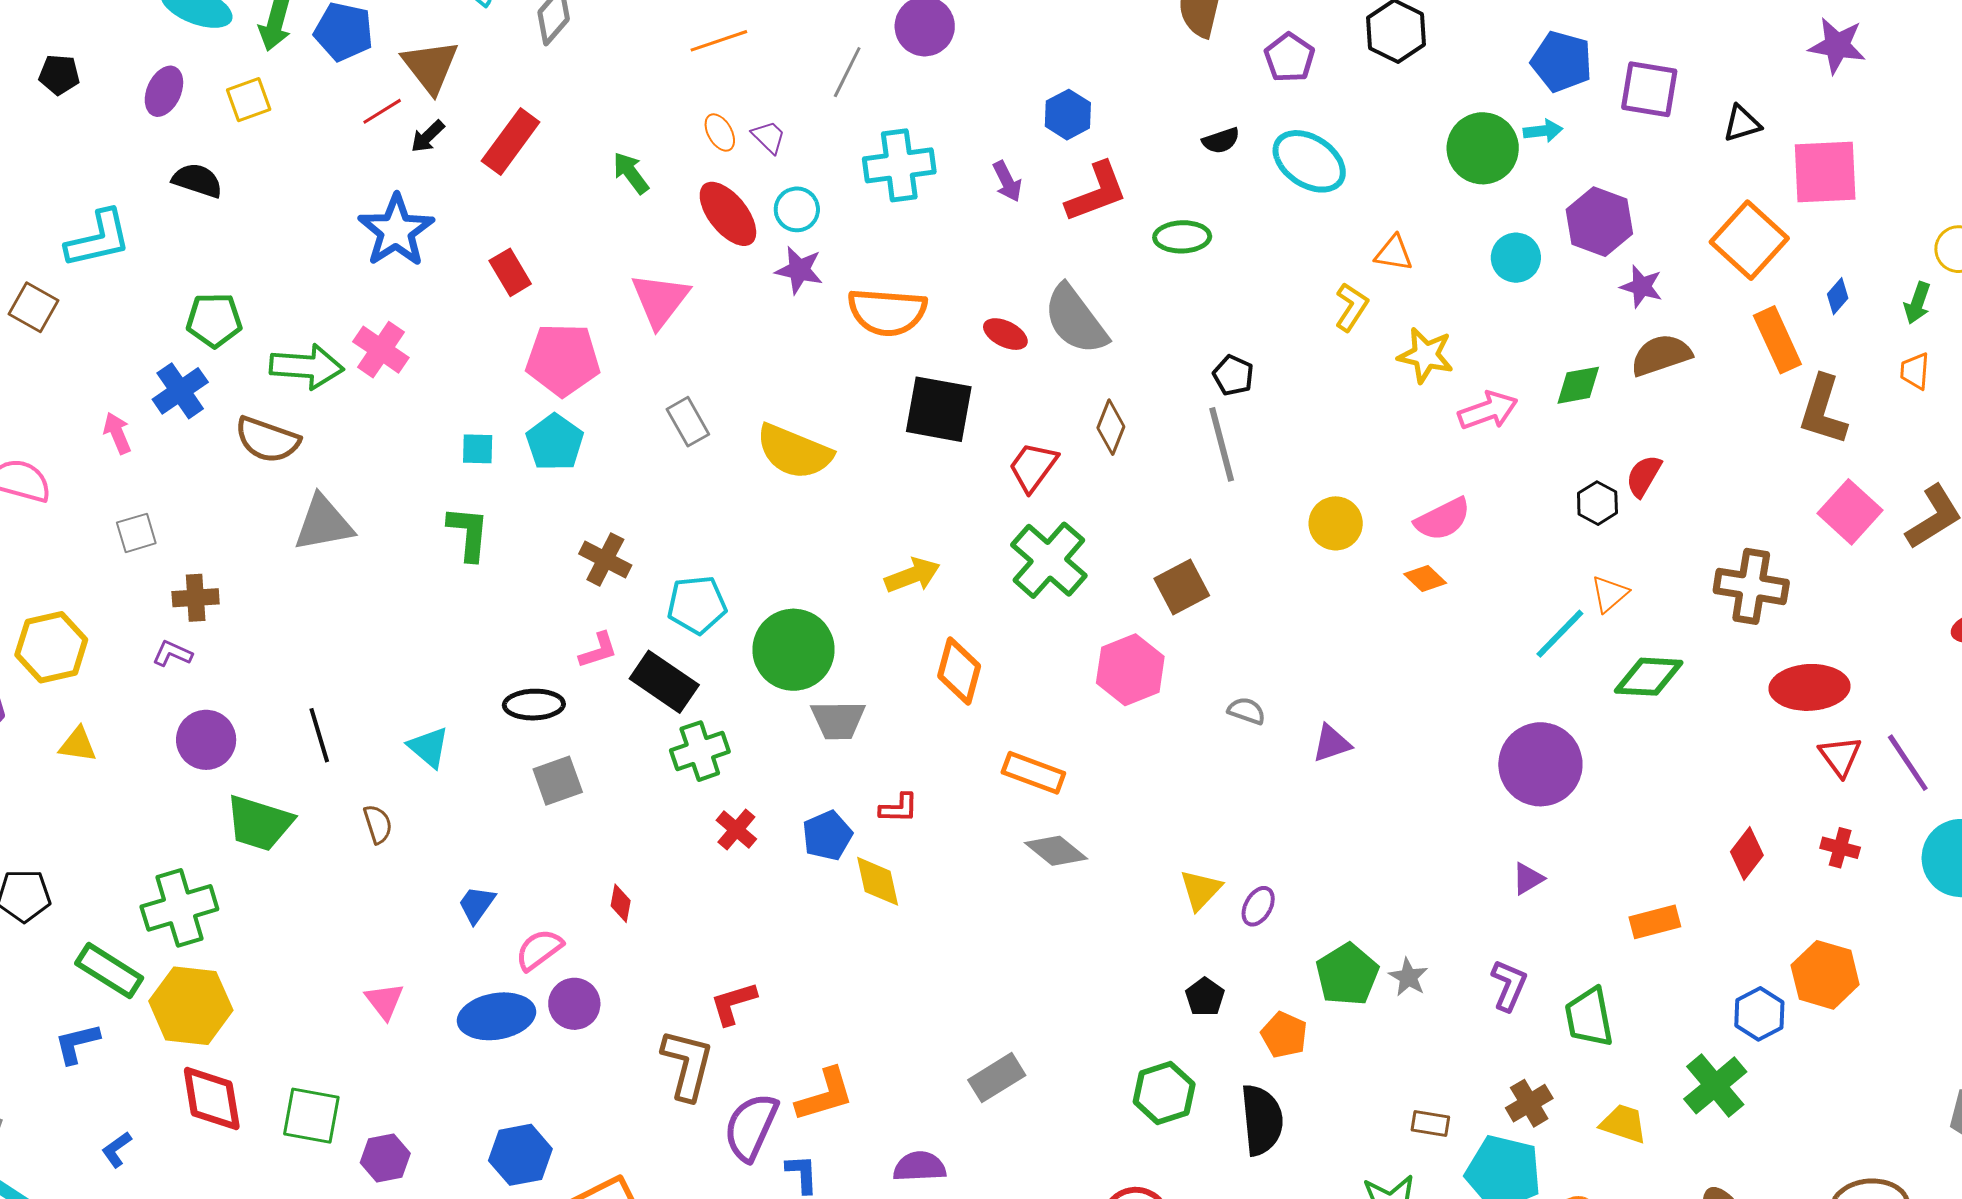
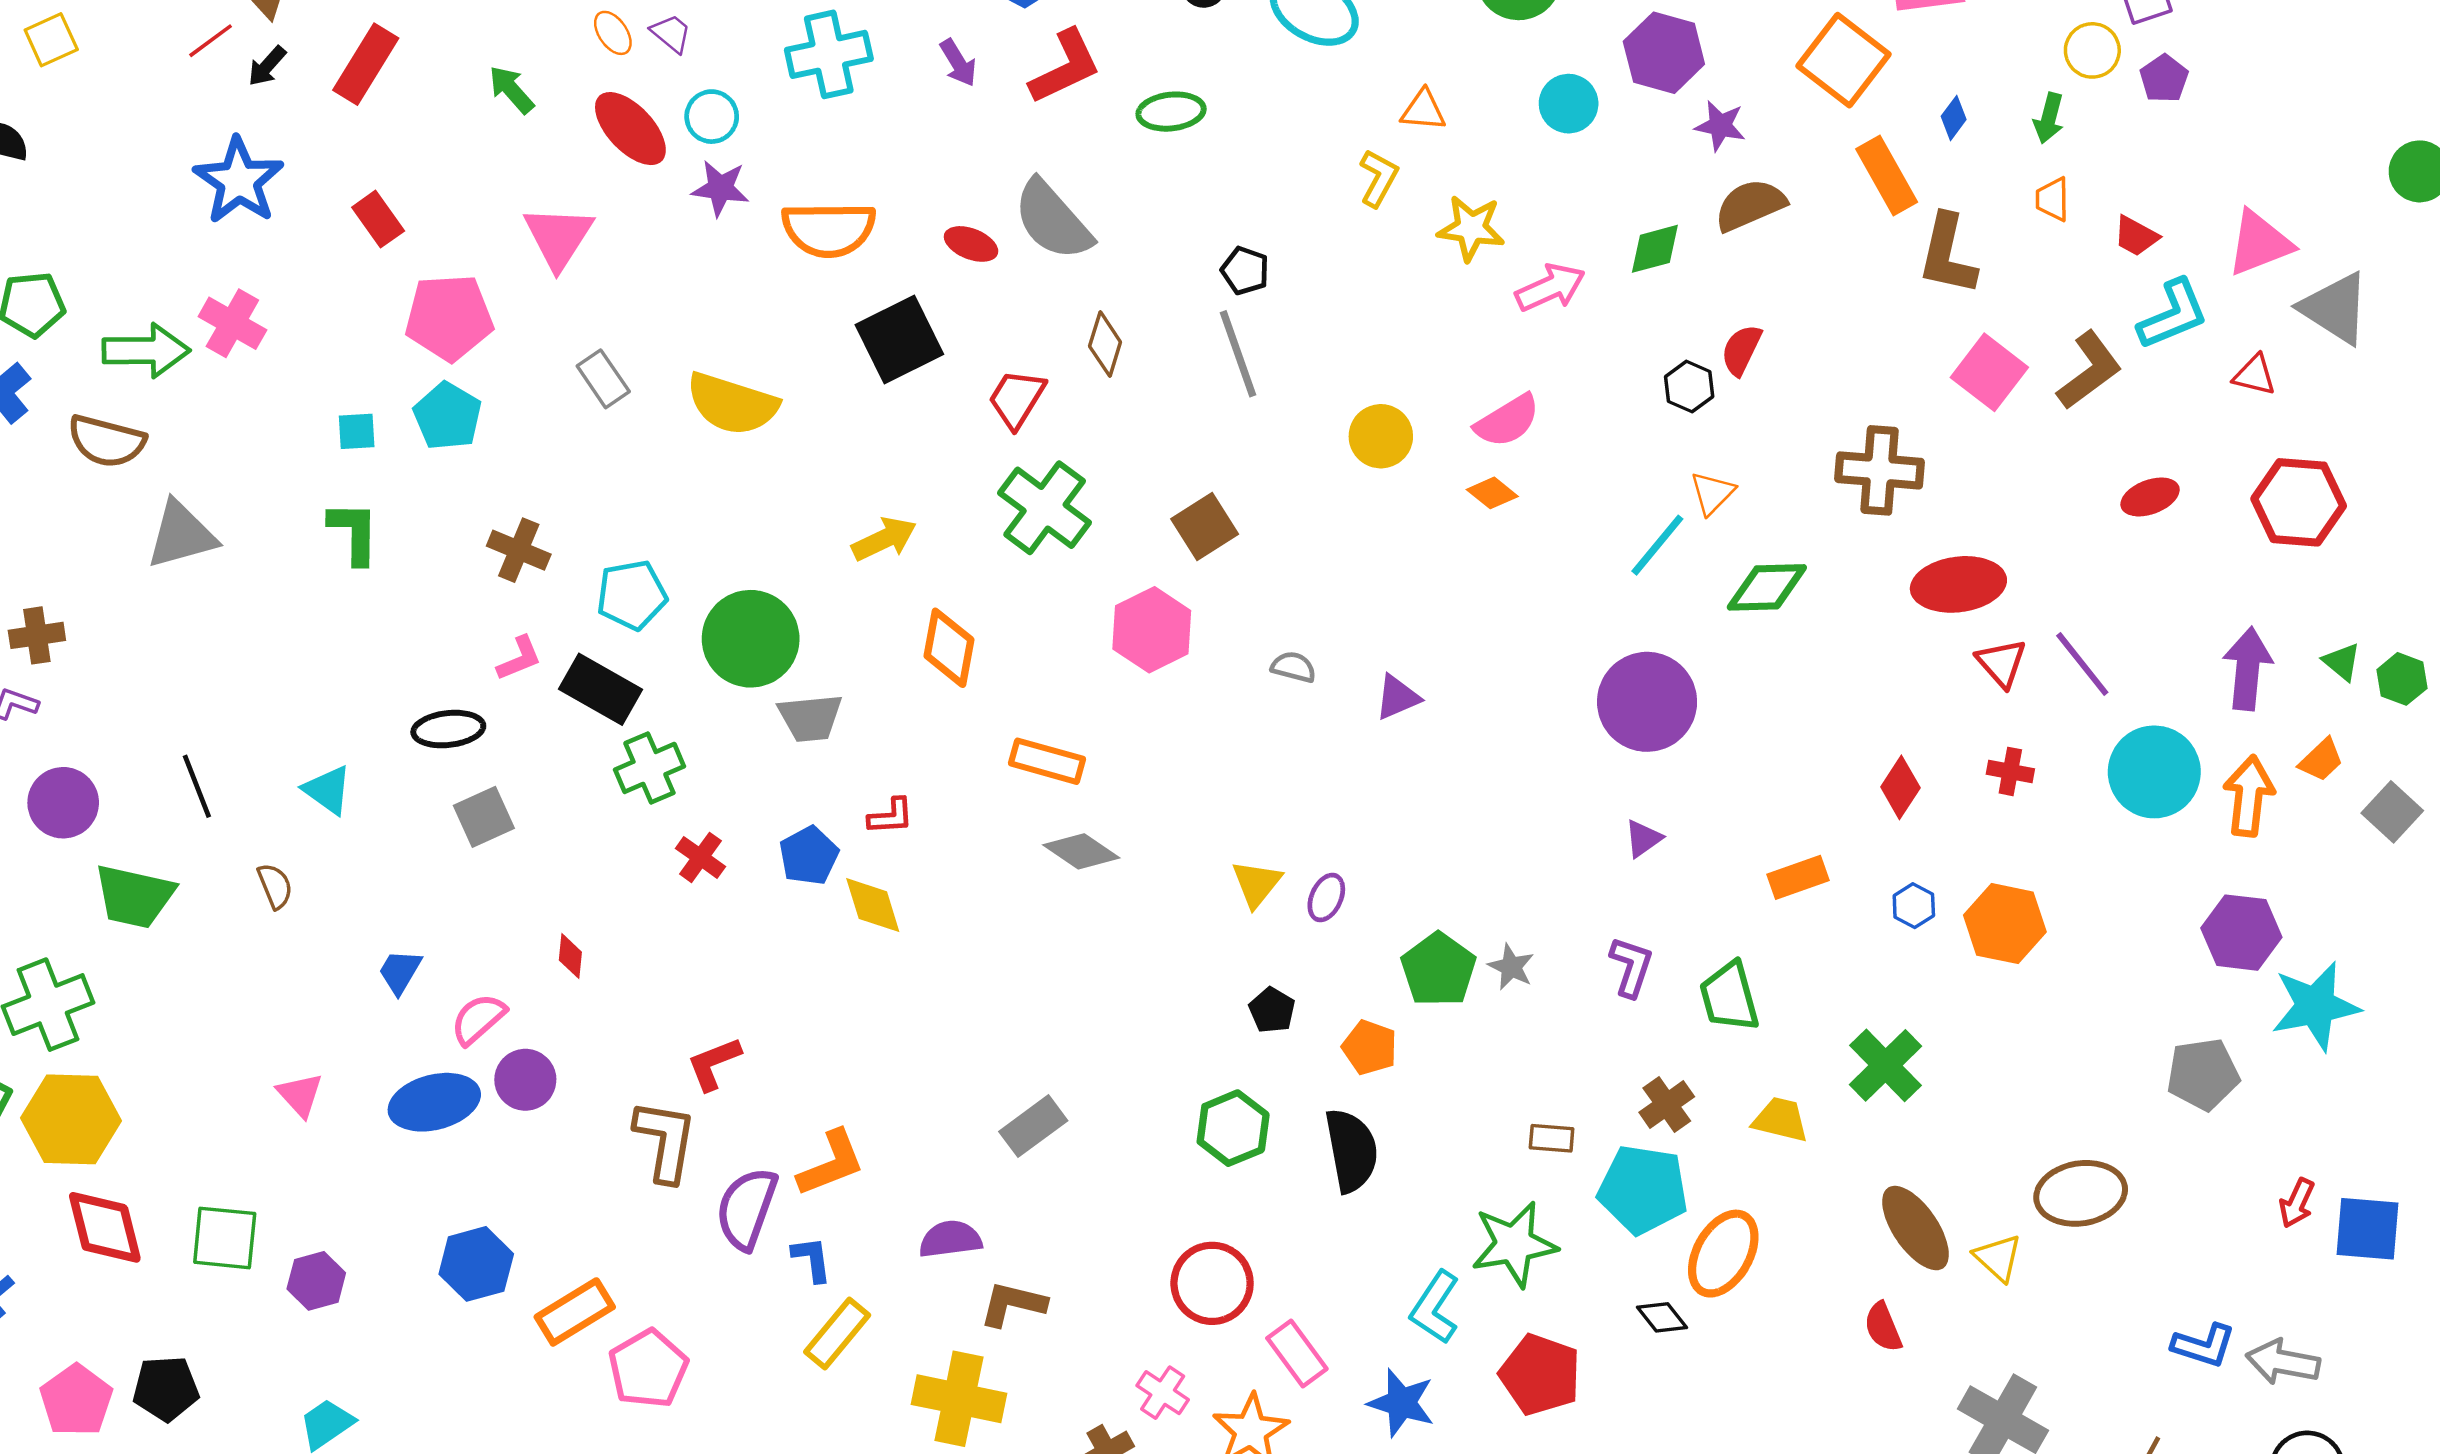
black square: (939, 409) -> (899, 340), turned -32
blue hexagon: (1759, 1014) -> (1914, 906), moved, size x0.7

